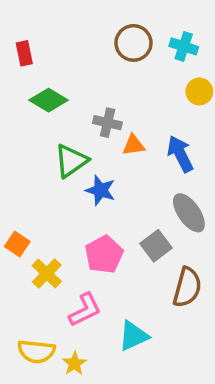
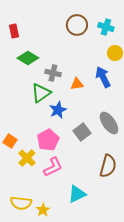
gray cross: (107, 123) -> (53, 73), moved
blue arrow: (180, 154) -> (103, 77), moved
blue star: (101, 190) -> (58, 110), turned 30
gray square: (156, 246) -> (82, 132), moved
pink pentagon: (104, 254) -> (48, 140), moved
pink L-shape: (85, 310) -> (53, 167), moved

